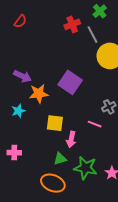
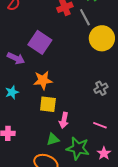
purple square: (70, 82) -> (40, 42), moved
orange star: (39, 94) -> (43, 80), moved
pink line: (95, 124) -> (100, 125), moved

